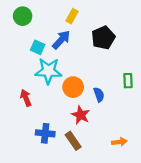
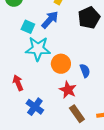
red arrow: (26, 98) -> (18, 83), moved
blue cross: (45, 133) -> (35, 107), turned 30
brown rectangle: (73, 141) -> (77, 114), moved

